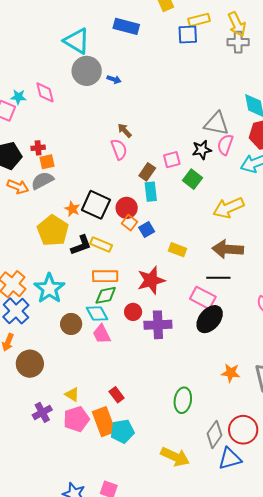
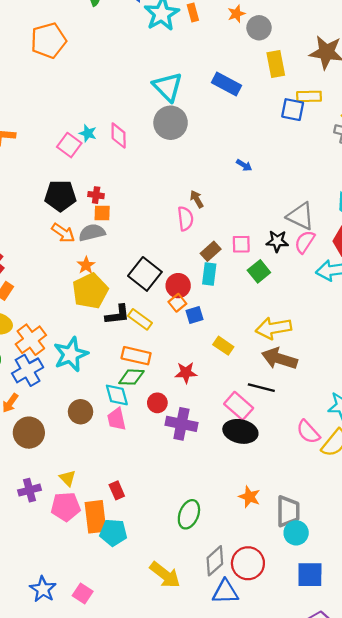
blue arrow: (114, 79) -> (244, 165), moved
yellow arrow: (228, 208) -> (273, 328), moved
orange star: (72, 209) -> (86, 265), moved
red star: (151, 280) -> (186, 373), size x0.7
black ellipse: (210, 319) -> (240, 431), turned 48
brown circle: (71, 324) -> (81, 412), moved

